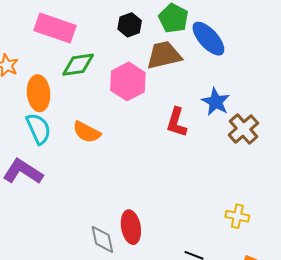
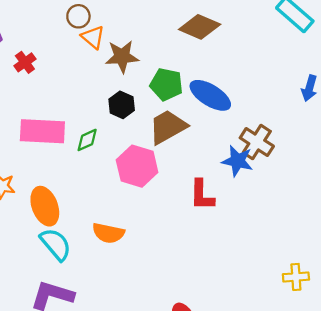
green diamond: (78, 65) -> (87, 140), moved, size x0.7
brown cross: (243, 129) -> (257, 142), moved

